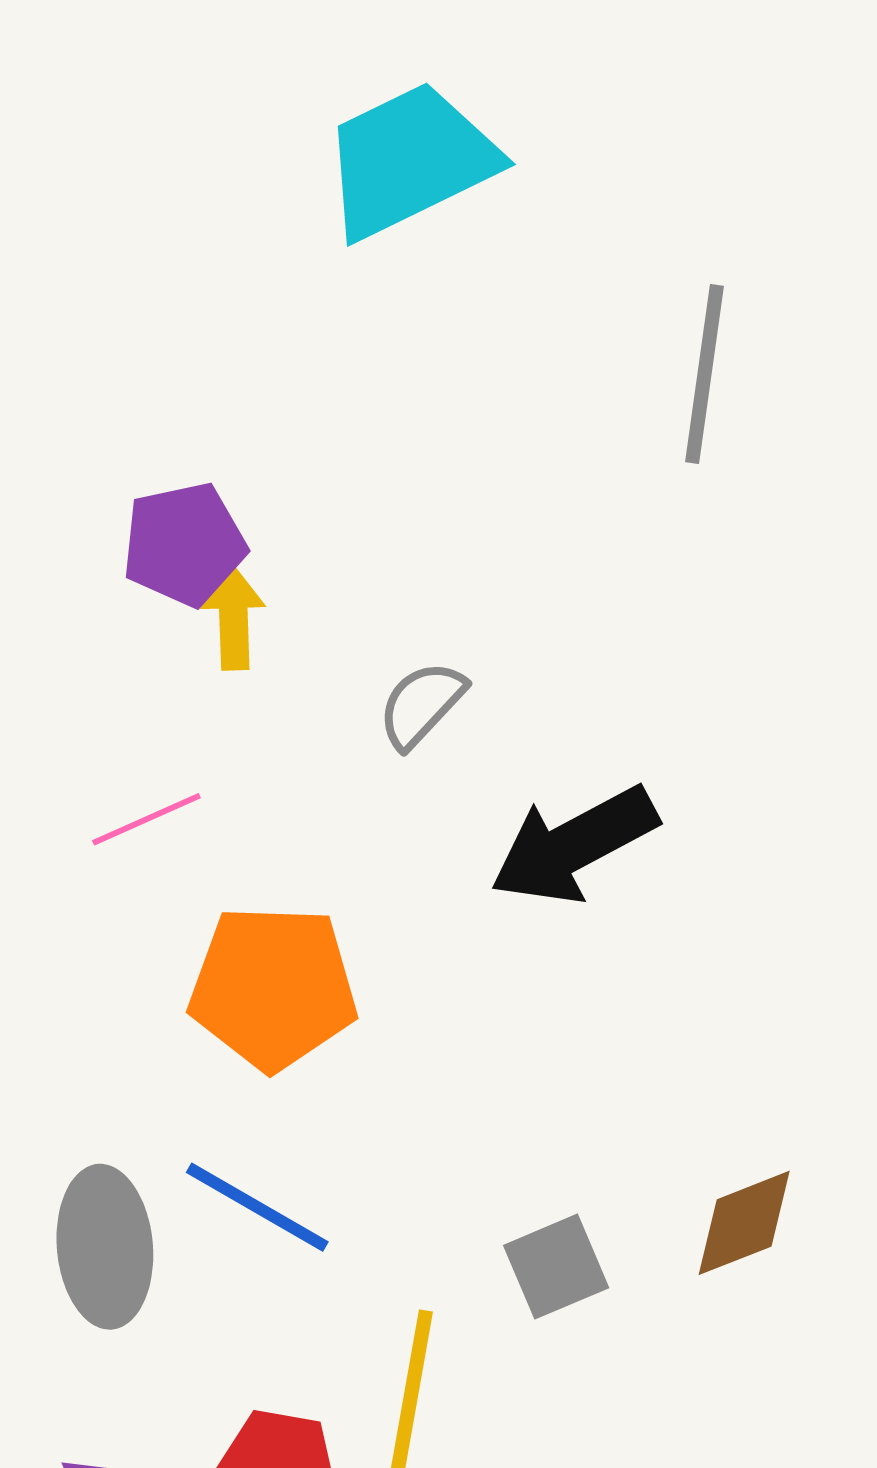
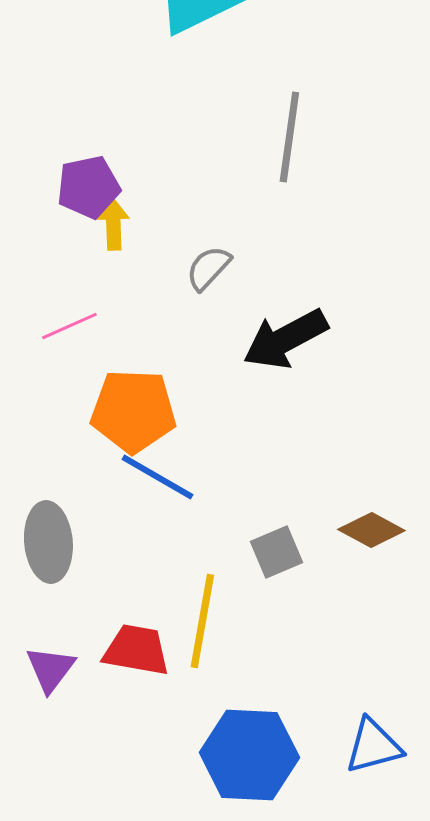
gray line: (704, 374) -> (289, 137), moved
blue line: (257, 1207) -> (157, 477), moved
brown diamond: (744, 1223) -> (371, 530), turned 50

